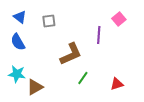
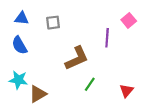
blue triangle: (20, 17) -> (22, 18), turned -32
red triangle: (117, 84) -> (126, 91), turned -32

